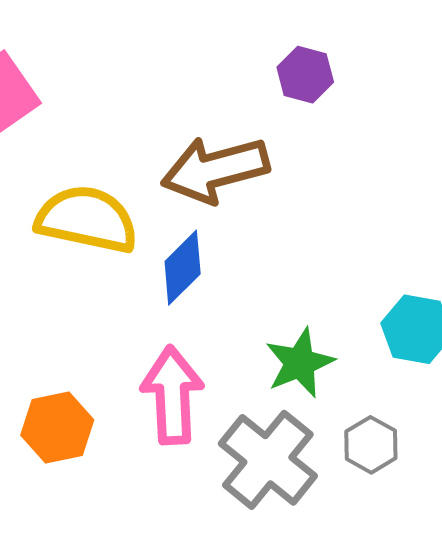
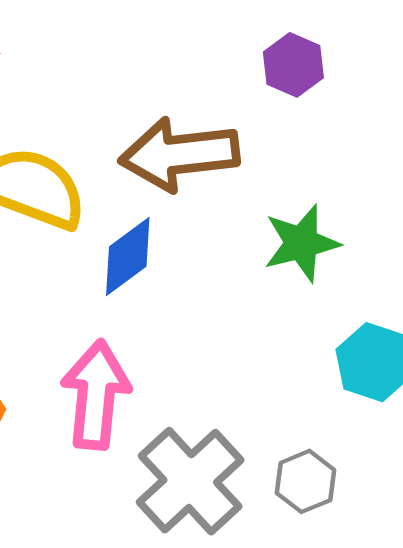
green star: (300, 363) -> (301, 243), moved

